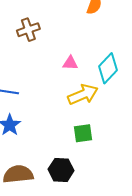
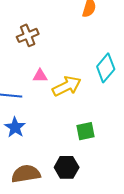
pink triangle: (70, 63) -> (40, 76), moved
yellow arrow: (83, 95) -> (67, 86), moved

